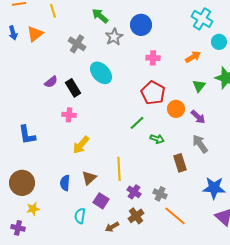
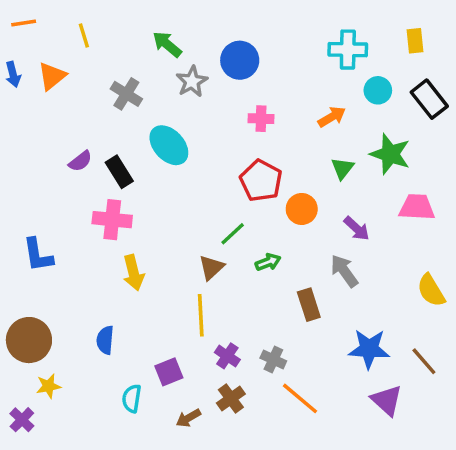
cyan cross: (202, 19) -> (348, 50), turned -30
pink cross: (69, 115) -> (112, 220), size x1.5
purple arrow: (198, 117) -> (357, 228), moved
green arrow: (157, 139) -> (268, 262), turned -40
yellow arrow: (81, 145) -> (133, 273), turned -54
brown triangle: (89, 178) -> (211, 267), moved
purple square: (101, 201) -> (169, 372), turned 35
purple cross: (18, 228) -> (22, 420), turned 32

